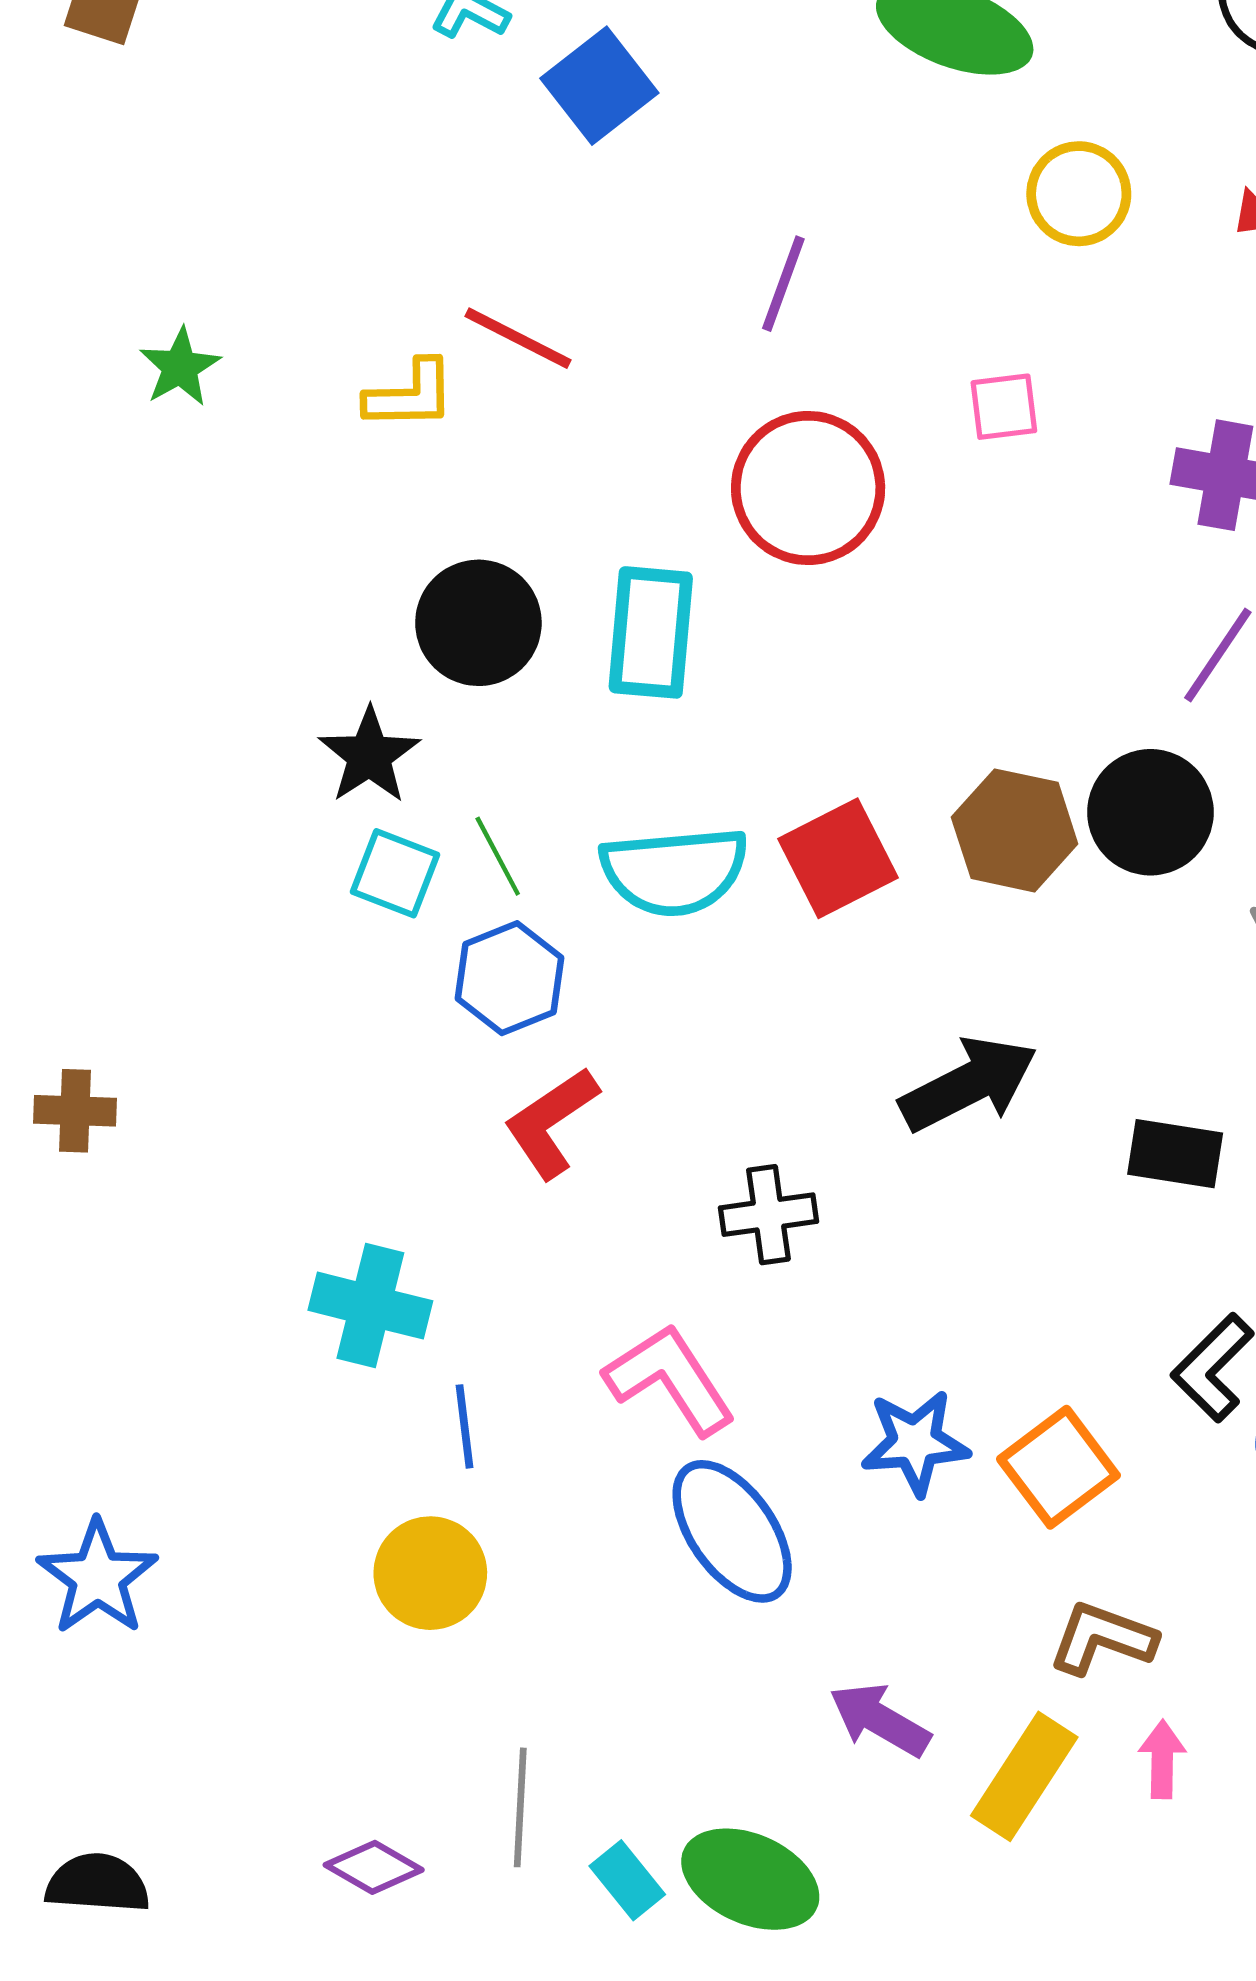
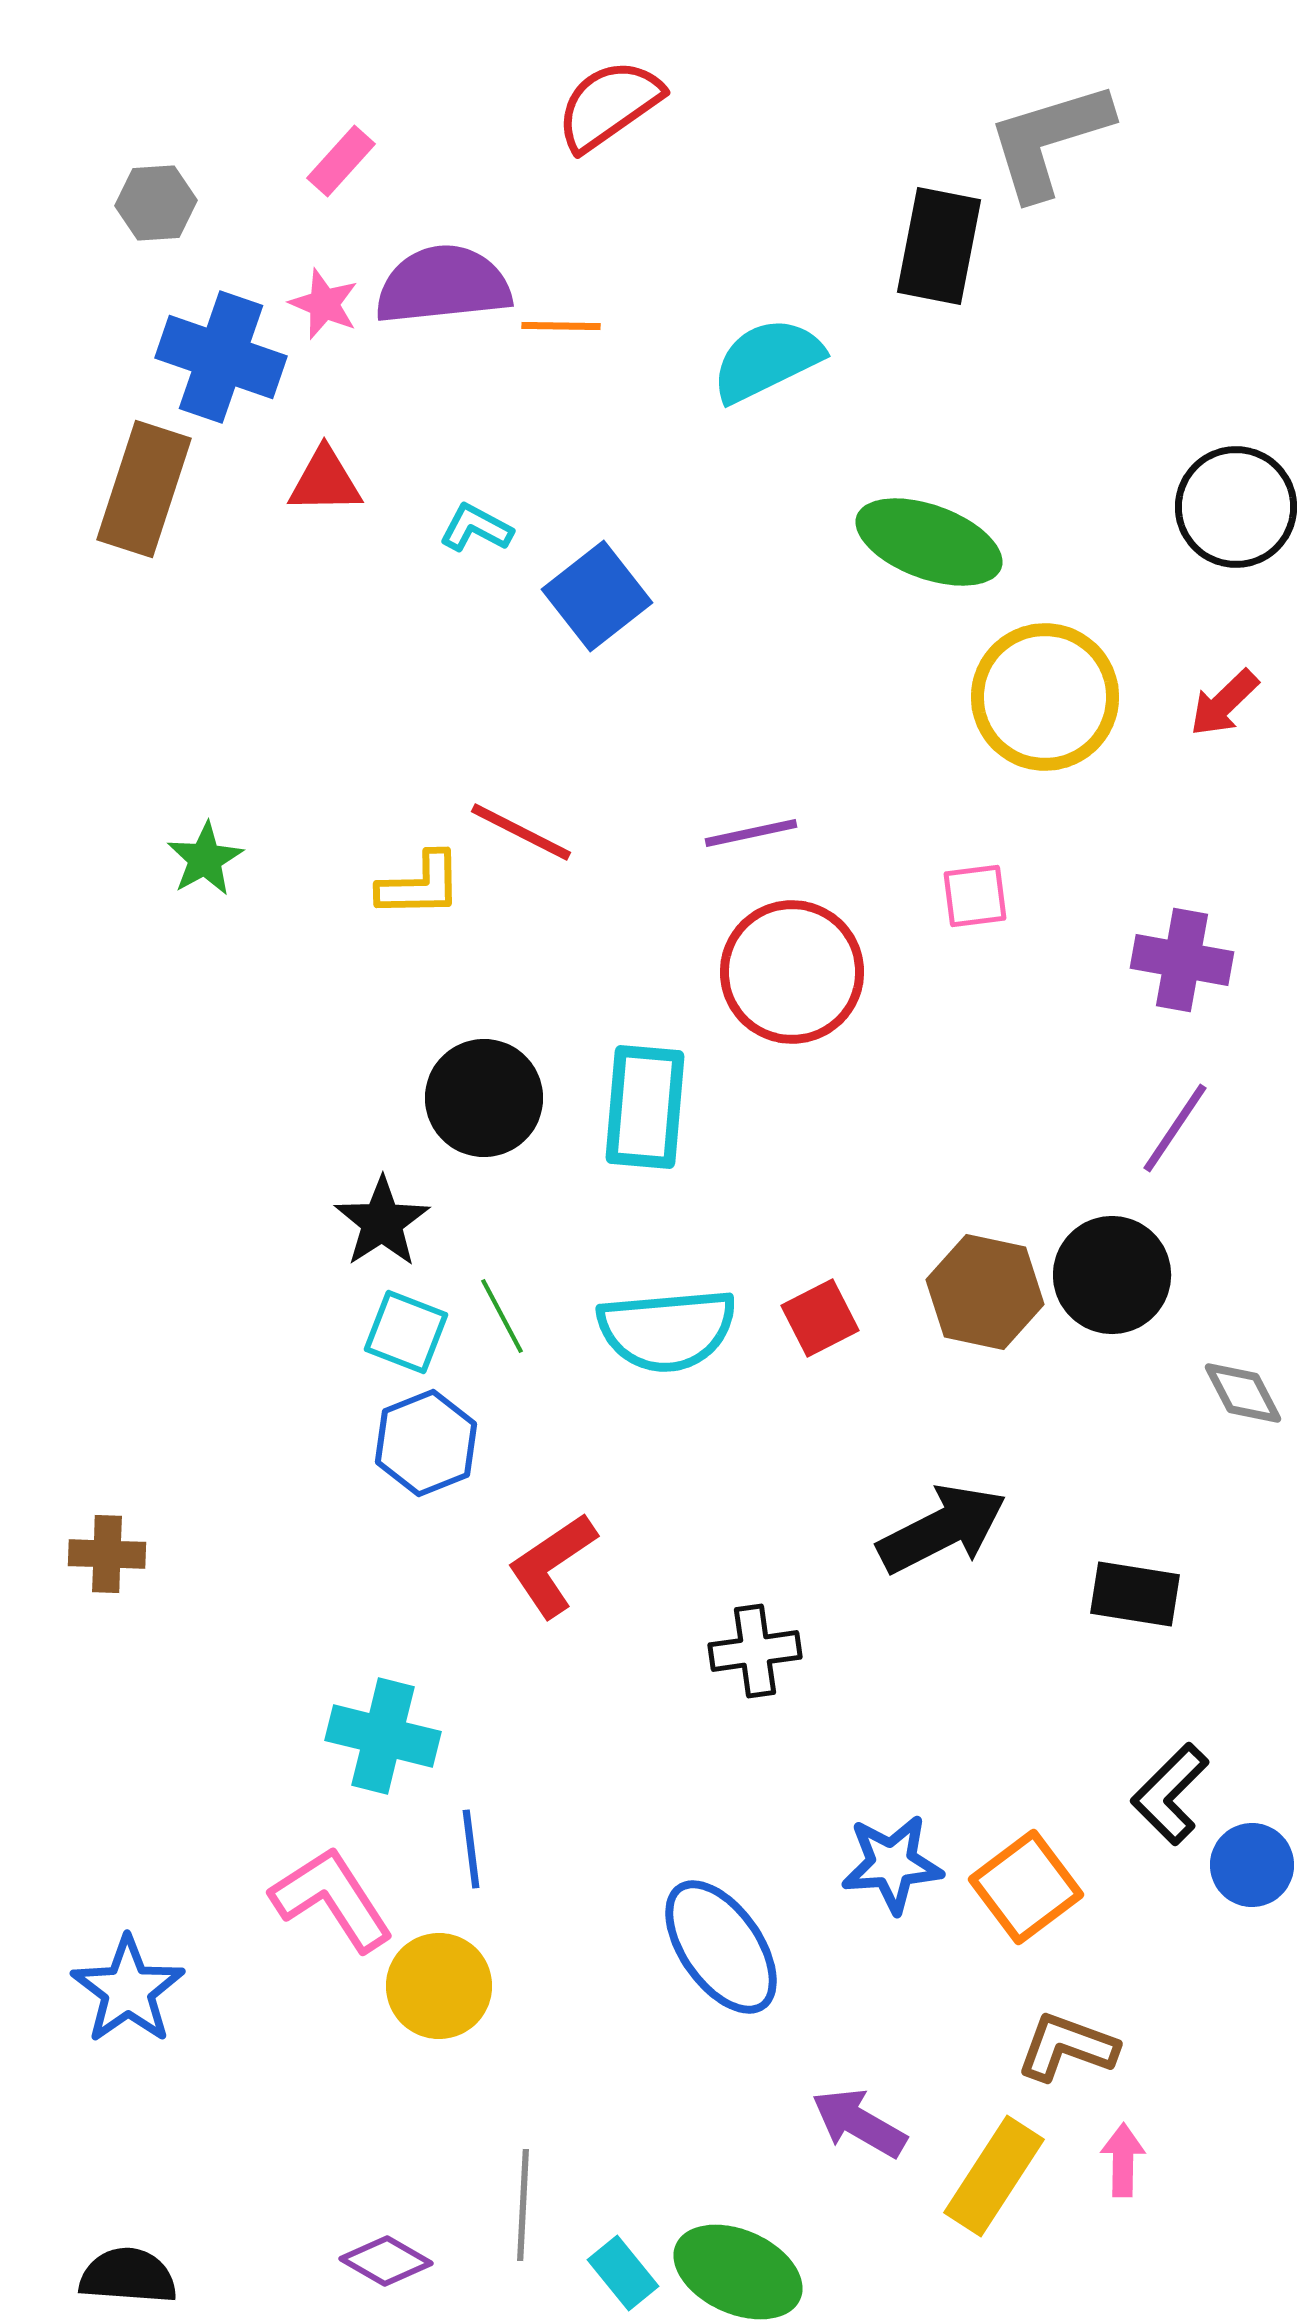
yellow circle: (1079, 194) -> (1045, 697), size x1.5
purple line: (783, 284) -> (751, 833), moved, turned 58
red square: (838, 858) -> (820, 1318), size x0.7
blue hexagon: (509, 978) -> (426, 1443), moved
pink L-shape: (670, 1379) -> (332, 1899), moved

